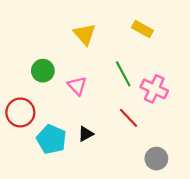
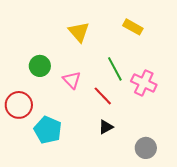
red line: (129, 118) -> (103, 96), moved
black triangle: (86, 134) -> (106, 127), moved

